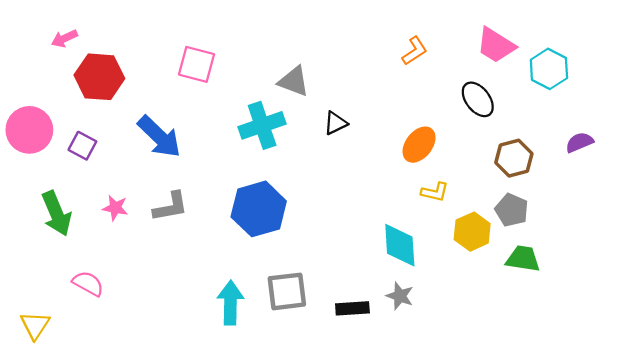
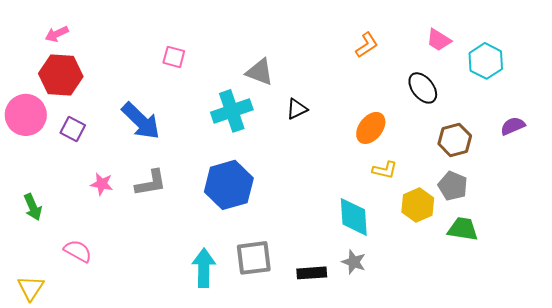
pink trapezoid: (496, 45) -> (439, 40), size x0.7
pink square: (197, 64) -> (174, 57), size x0.7
red hexagon: (99, 77) -> (61, 75), moved
green arrow: (56, 213) -> (33, 207), moved, size x0.7

